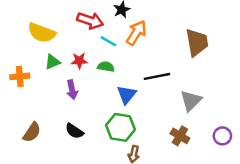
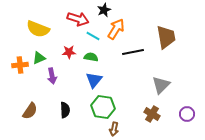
green triangle: (53, 62) -> (39, 58), moved
black line: (157, 76) -> (133, 52), moved
purple arrow: (72, 90) -> (52, 76), moved
blue triangle: (127, 95) -> (94, 80), moved
black semicircle: (74, 131) -> (65, 110), turned -126

